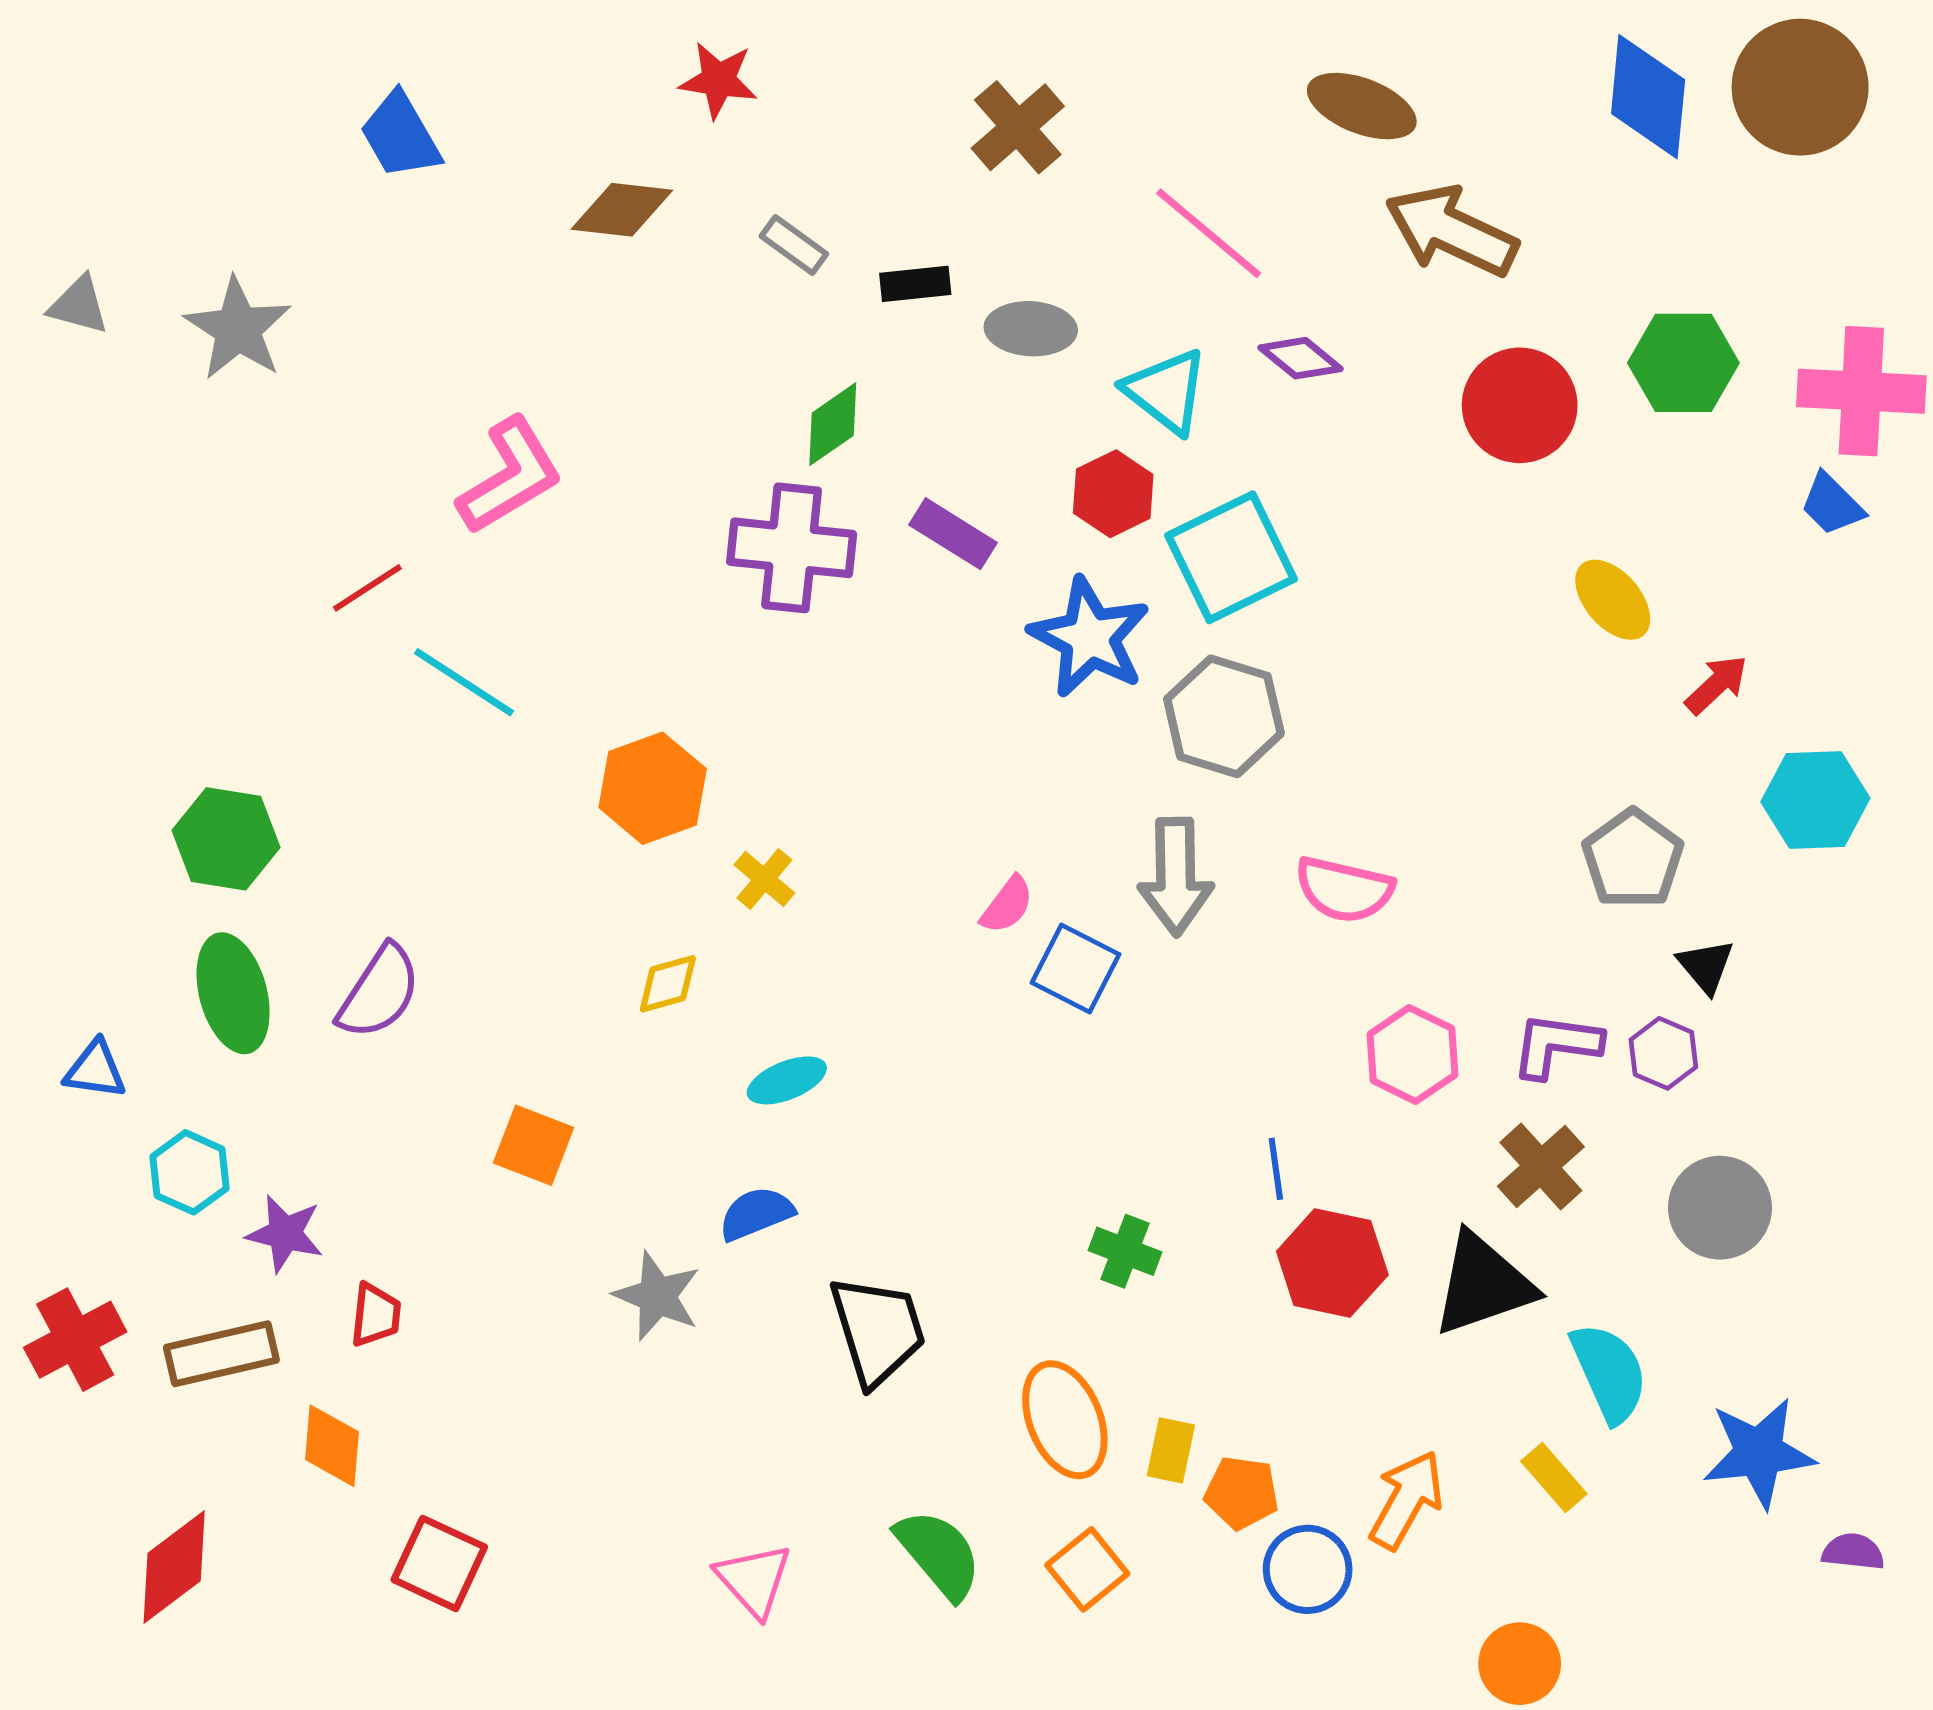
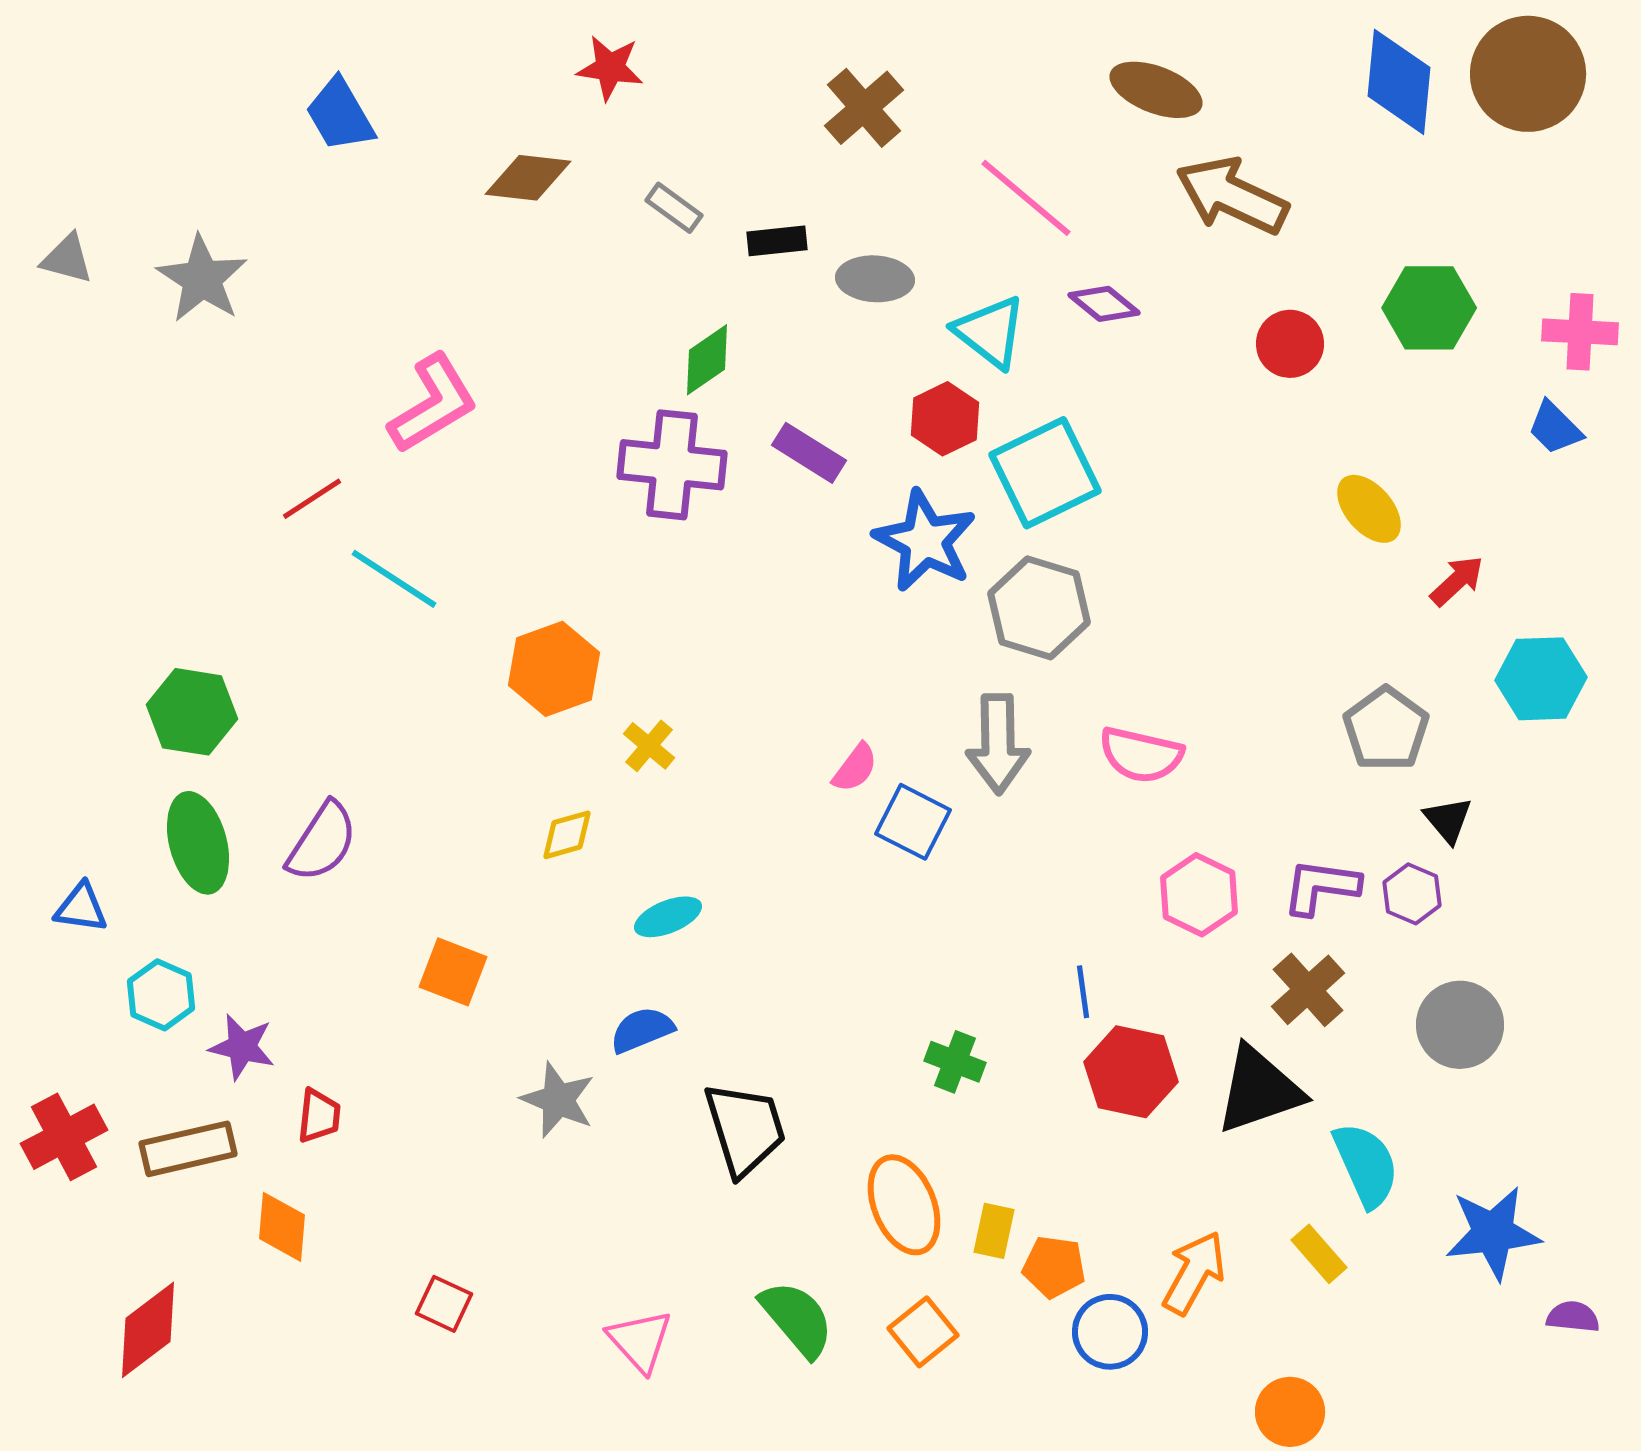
pink cross: (1861, 391) -> (1580, 332), size x0.7
red circle: (1520, 405) -> (1290, 344), size x0.7
red square: (439, 1563) -> (444, 1304), moved, size x0.7

